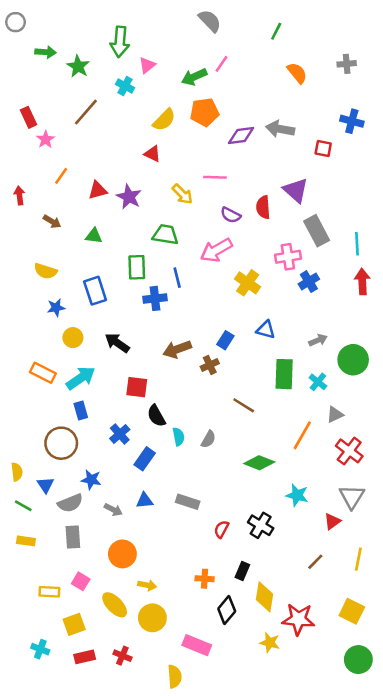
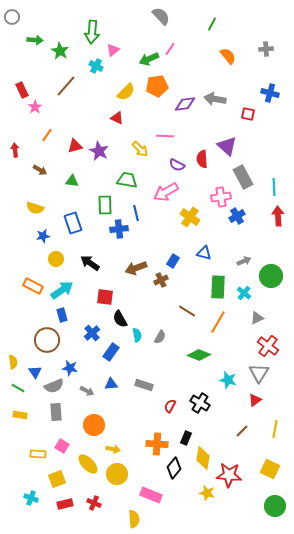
orange line: (302, 435) -> (218, 322), moved
gray triangle: (352, 497) -> (259, 373), moved
orange cross: (205, 579) -> (157, 444), size x1.5

